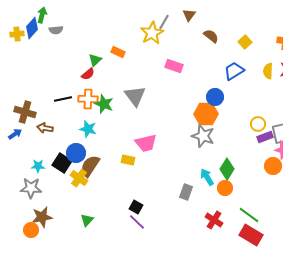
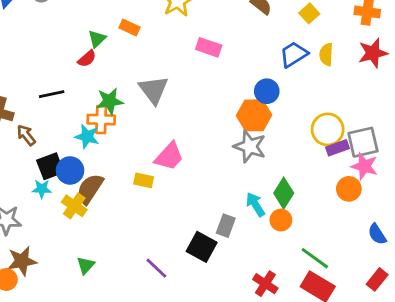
yellow semicircle: (268, 71) -> (326, 54), moved
orange cross: (88, 99) -> (101, 120), moved
green star: (104, 104) -> (110, 101), turned -30
yellow circle: (258, 124) -> (328, 129), size x1.5
brown arrow: (45, 128) -> (26, 135), turned 42
pink trapezoid: (146, 143) -> (169, 156), turned -35
black square: (62, 163) -> (50, 166), moved, turned 36
cyan star: (38, 166) -> (42, 189), moved
black square: (136, 207) -> (202, 247), moved, size x1.5
red cross: (214, 220) -> (265, 284), moved

